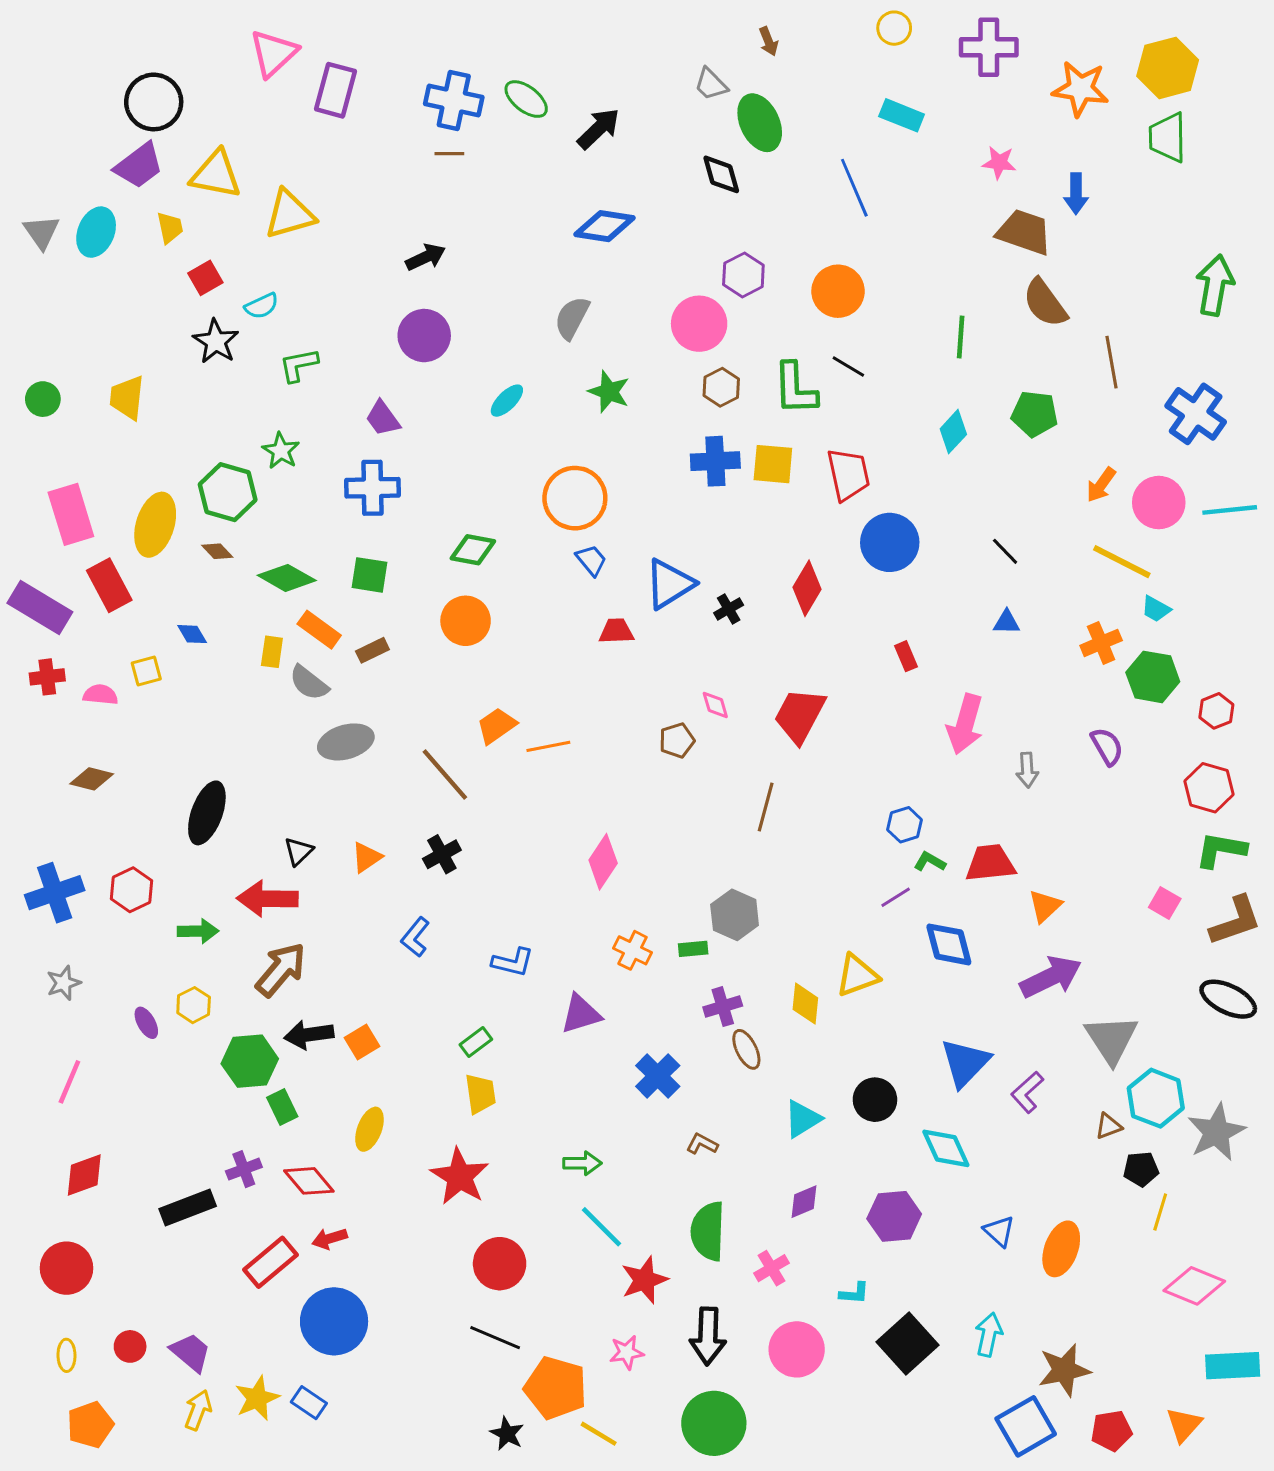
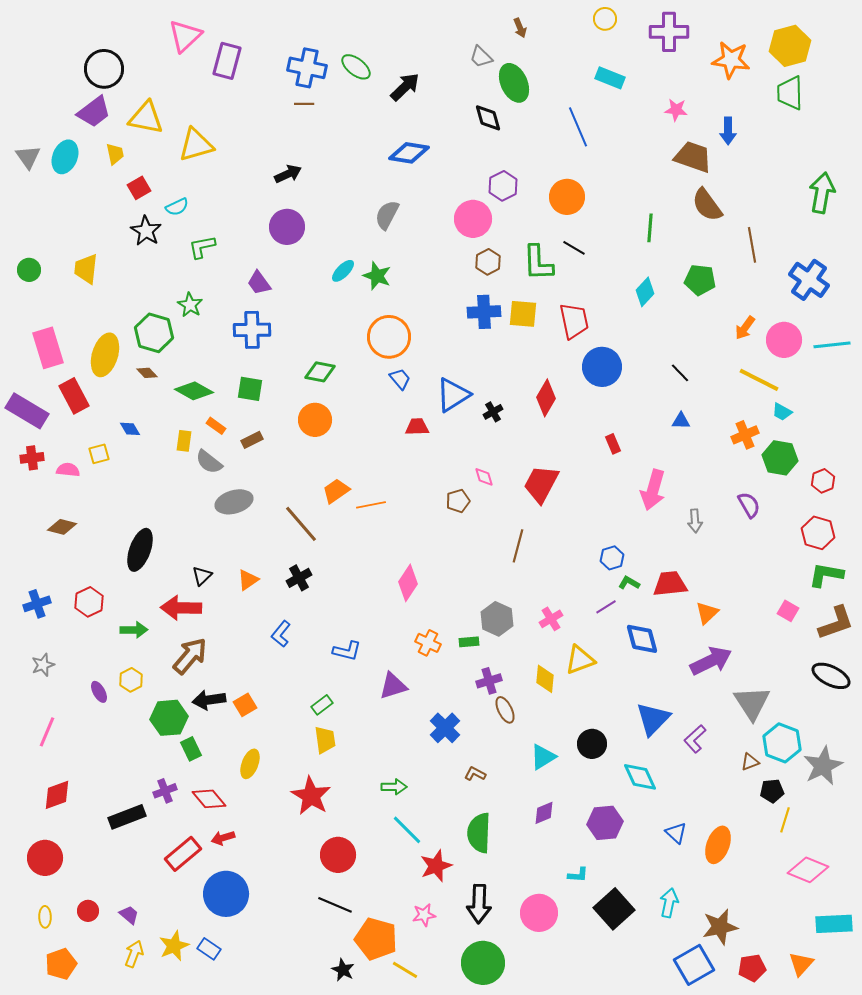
green star: (609, 392) -> (377, 276), moved
orange rectangle: (319, 630) -> (216, 426), size x0.7
blue cross: (55, 893) -> (37, 604), size x0.7
pink cross: (771, 1268) -> (551, 619), moved
purple trapezoid: (191, 1352) -> (129, 915), size x0.7

